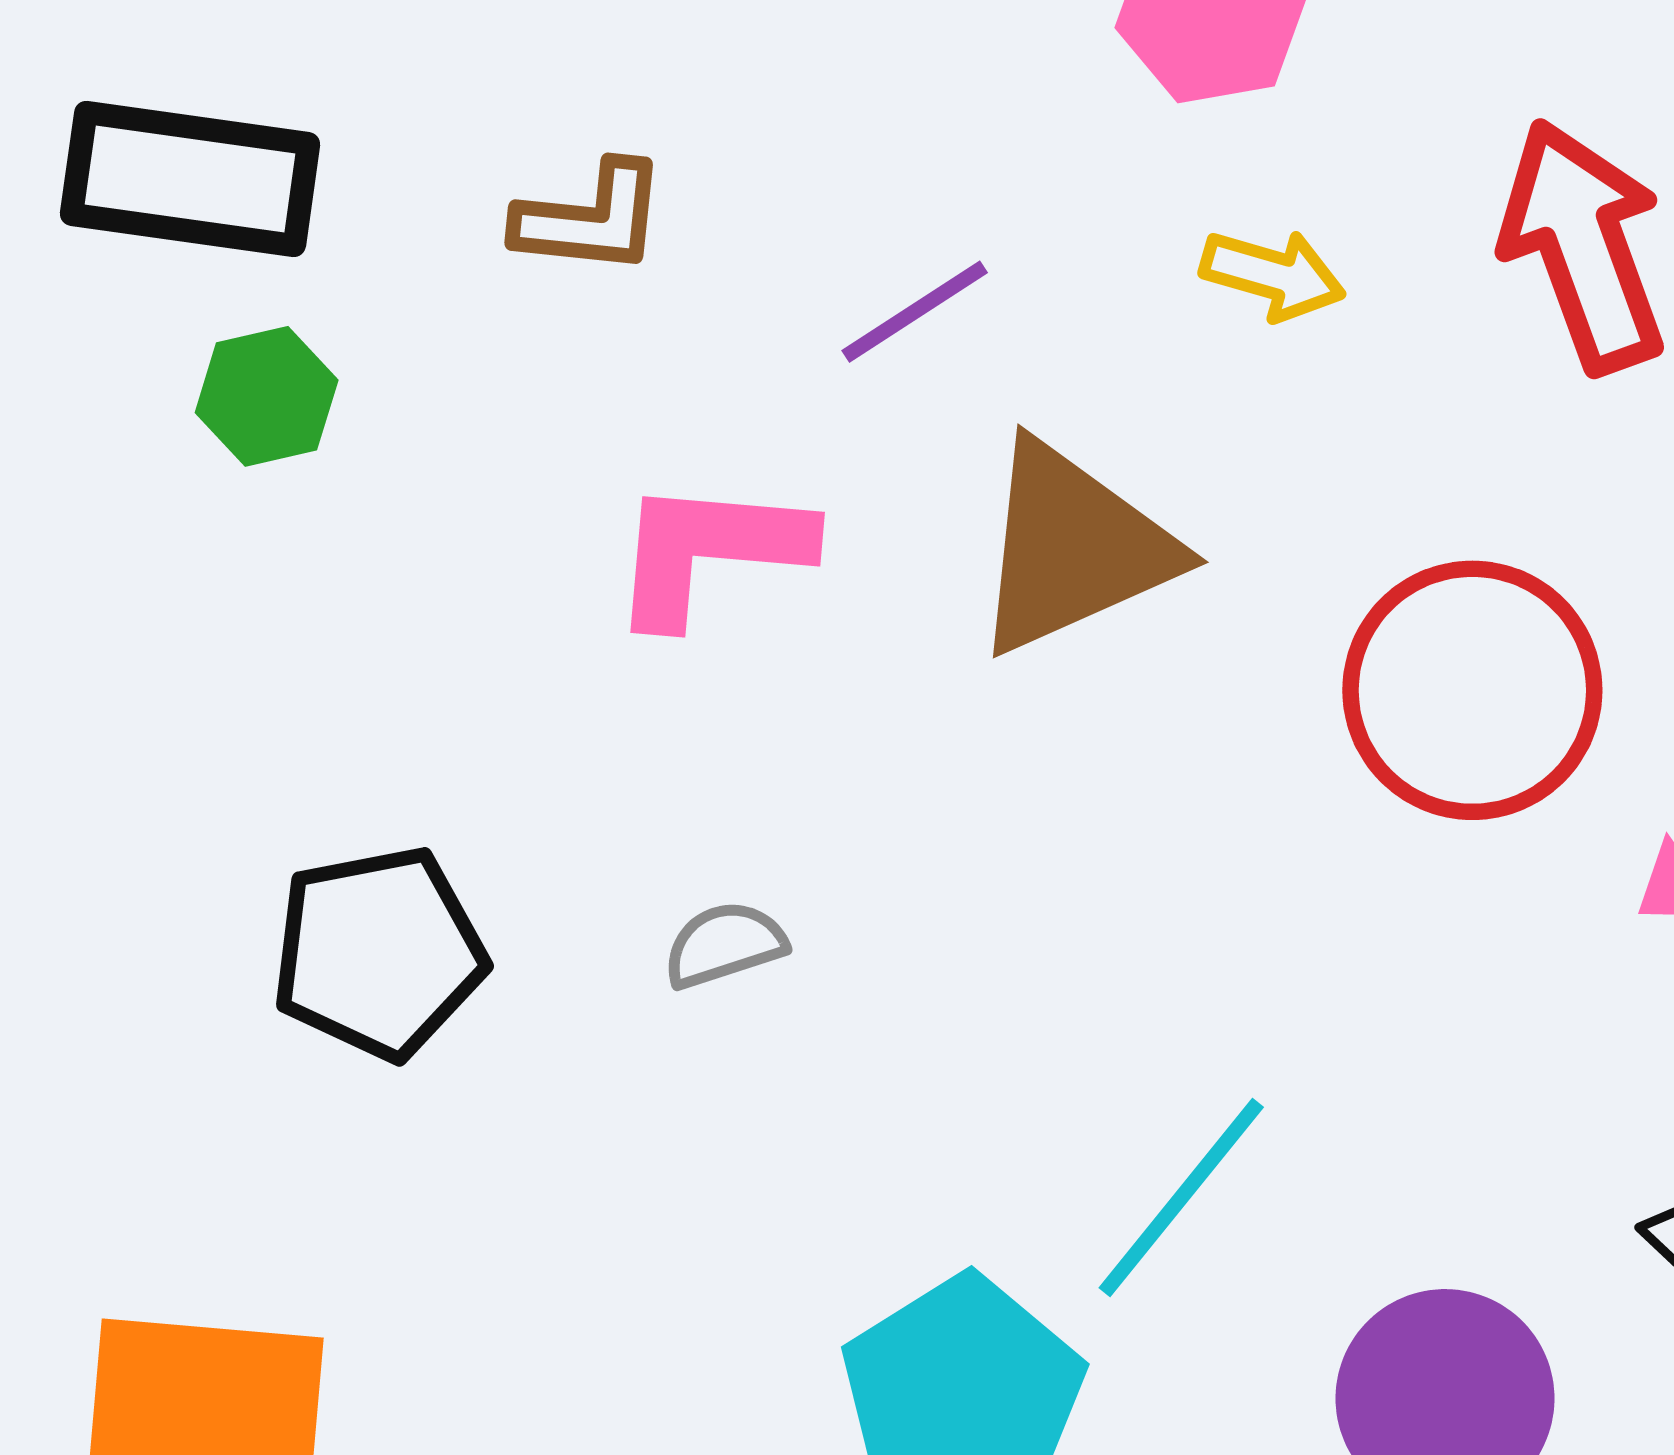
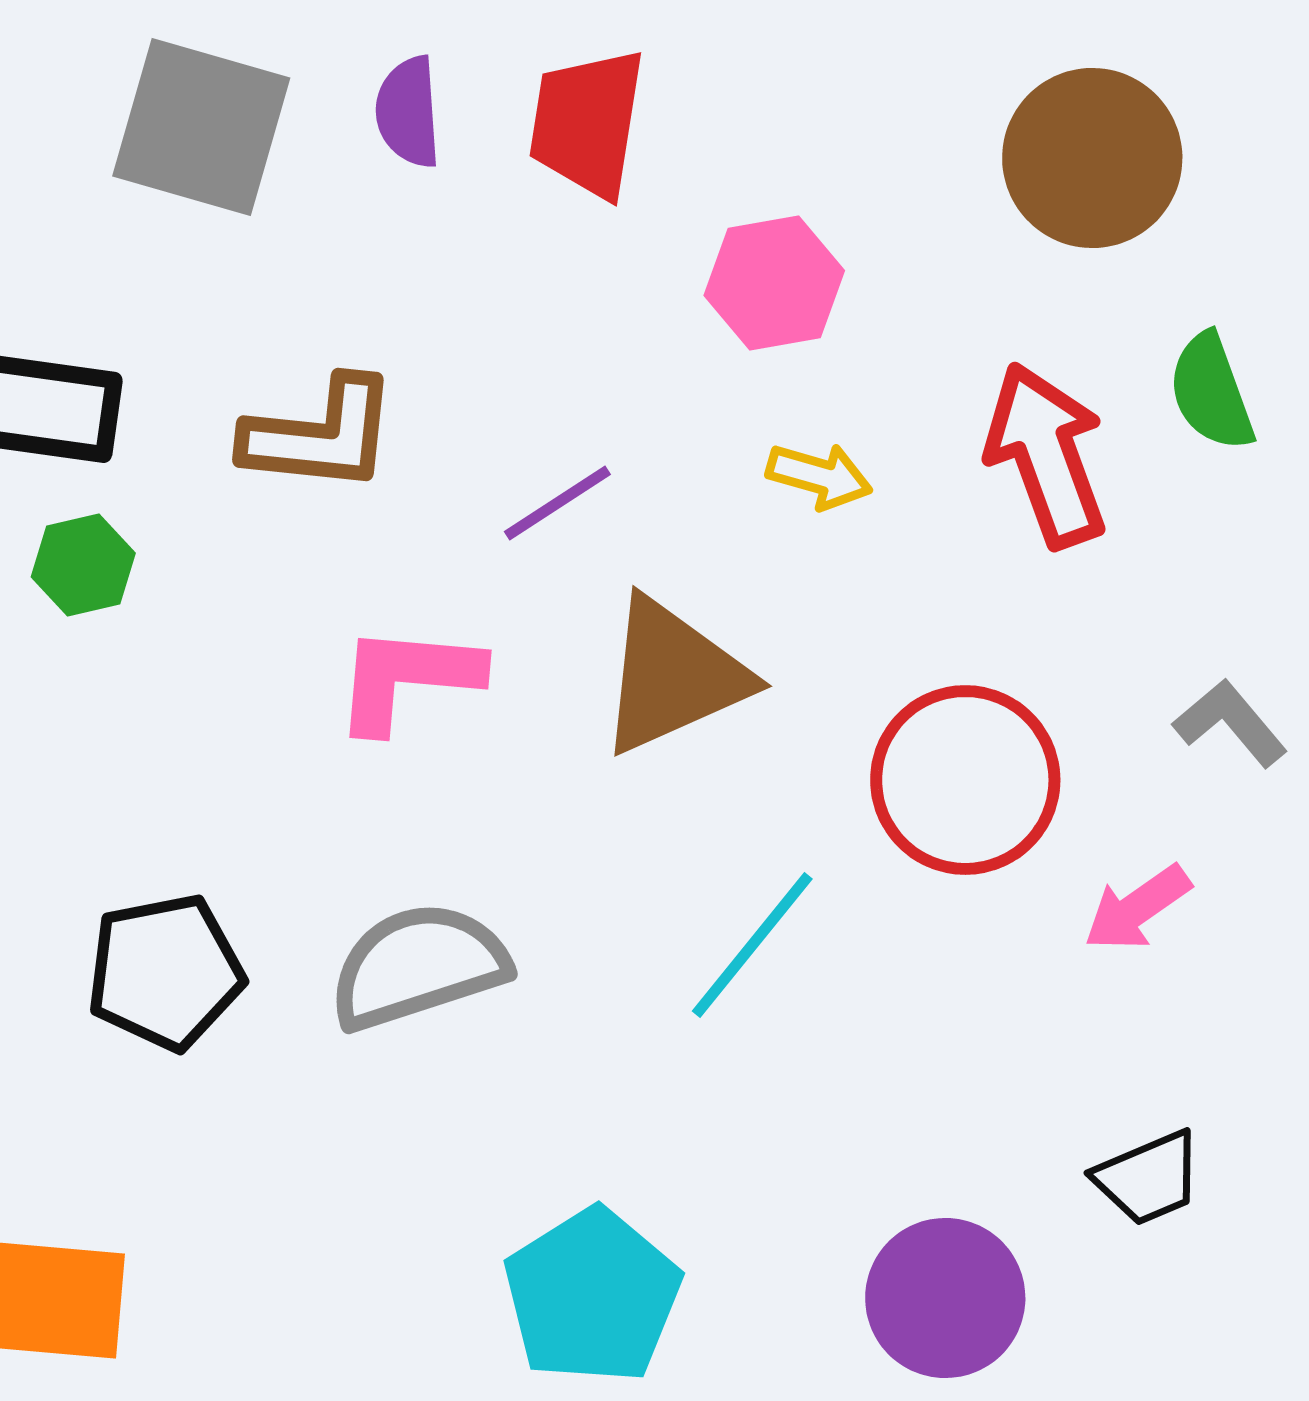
brown L-shape: (591, 219) -> (320, 435), size x1.4
gray semicircle: (725, 945) -> (418, 966), size x2.0
cyan line: (1181, 1197) -> (752, 945), moved

